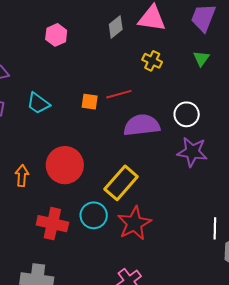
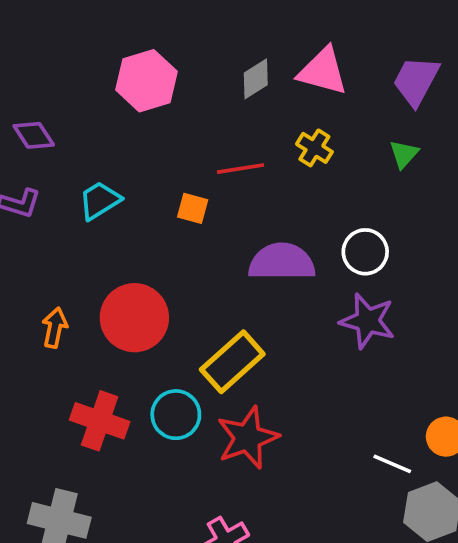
pink hexagon: (56, 35) -> (147, 81), size x1.5
red line: (119, 94) -> (240, 169), moved
cyan trapezoid: (38, 103) -> (100, 201), turned 105
white line: (215, 228) -> (392, 464), turned -75

